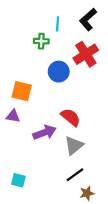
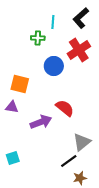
gray triangle: (74, 145) -> (82, 142), moved
cyan square: (18, 180) -> (13, 158), moved, turned -32

